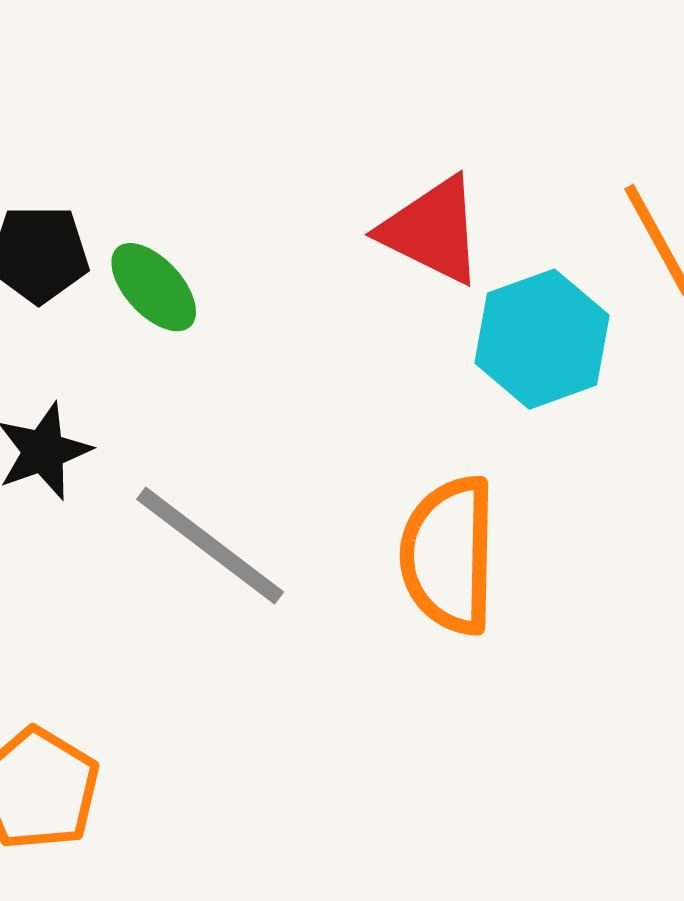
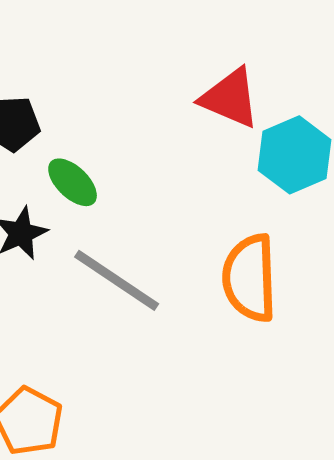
green ellipse: (154, 287) -> (73, 182), moved

